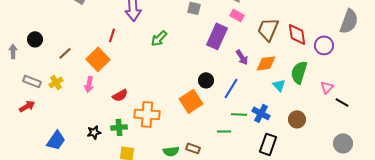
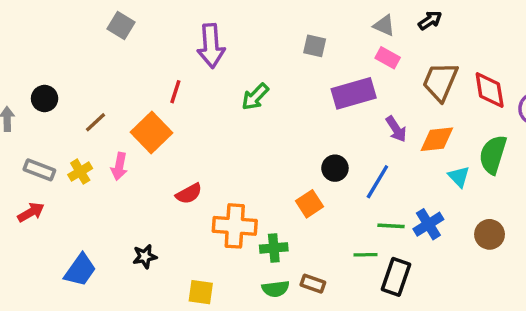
purple rectangle: (217, 36) -> (354, 93), turned 50
pink arrow: (89, 84) -> (119, 166), moved
orange square: (191, 101) -> (309, 204), size x0.7
blue cross: (261, 113) -> (428, 224), turned 30
green cross: (119, 127) -> (274, 248), moved
black rectangle: (268, 144) -> (396, 277), moved

